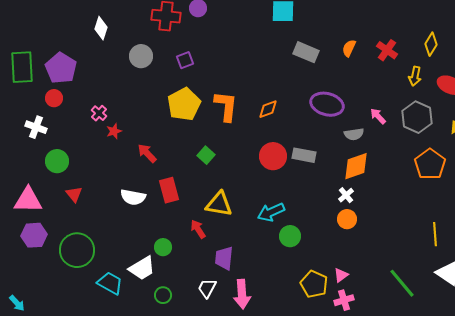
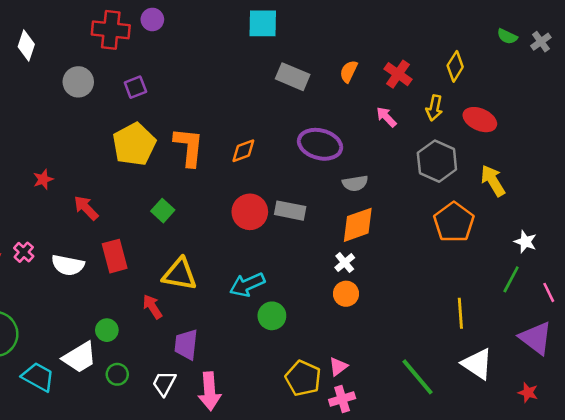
pink cross: (99, 113) -> (24, 252), moved
pink arrow: (378, 116) -> (386, 117), moved
green circle: (163, 295) -> (117, 374), moved

